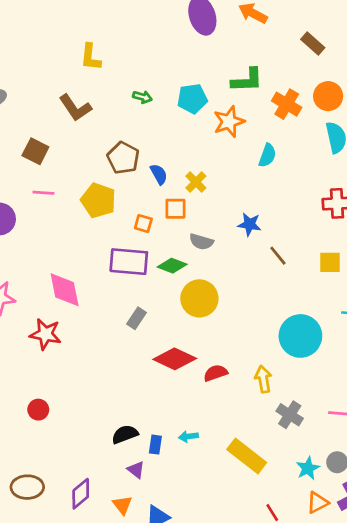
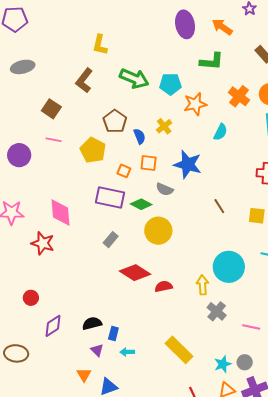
green L-shape: (247, 80) -> (212, 61), moved
green arrow: (142, 97) -> (134, 78), size x2.0
brown L-shape: (75, 108) -> (84, 80), turned 65
yellow cross: (196, 182) -> (164, 126), moved
blue star: (250, 224) -> (188, 164), moved, size x1.6
yellow arrow: (263, 379) -> (203, 285), moved
gray cross: (290, 415) -> (217, 311), moved
cyan arrow: (189, 436) -> (127, 352), moved
purple diamond: (81, 494) -> (53, 326), moved

